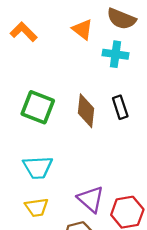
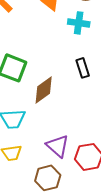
brown diamond: (86, 111) -> (44, 90), moved, turned 48

